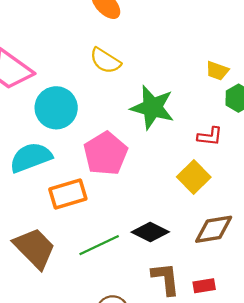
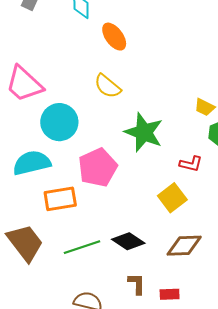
brown L-shape: (166, 279) -> (137, 284), size x0.7

